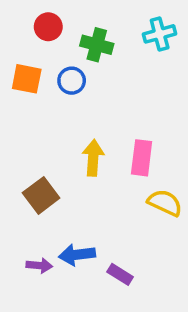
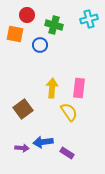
orange square: (27, 79) -> (15, 34), moved
yellow semicircle: (165, 203) -> (69, 112), moved, turned 30

